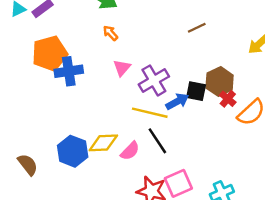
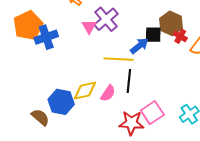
purple cross: (154, 80) -> (106, 19), moved
black line: (157, 141) -> (129, 81), turned 50
brown semicircle: (28, 165) -> (40, 117), moved

